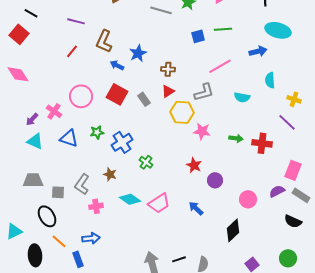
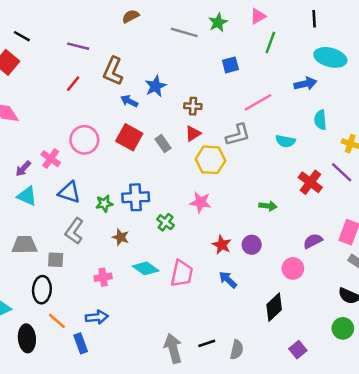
green line: (223, 29) -> (270, 42), moved, turned -66
pink star: (202, 131) -> (200, 202), moved
green star: (97, 132) -> (104, 204), moved
green arrow: (236, 138) -> (268, 206), moved
blue cross: (122, 142) -> (136, 197), turned 30
red cross: (262, 143) -> (310, 182), moved, turned 30
red star: (194, 165) -> (222, 245), moved
gray L-shape: (82, 184) -> (74, 231), moved
purple semicircle: (277, 191) -> (313, 241), moved
pink trapezoid: (159, 203) -> (182, 273), turned -45
black ellipse: (47, 216) -> (42, 290), turned 35
green circle: (288, 258) -> (343, 328), moved

